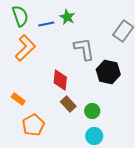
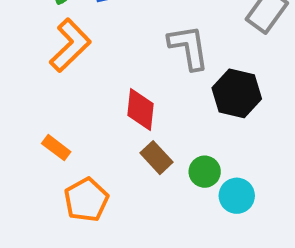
cyan circle: (94, 136) -> (237, 196), moved

